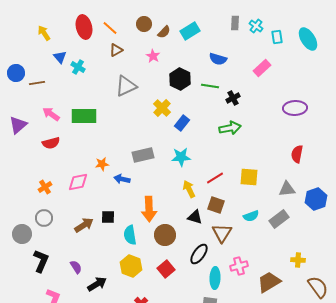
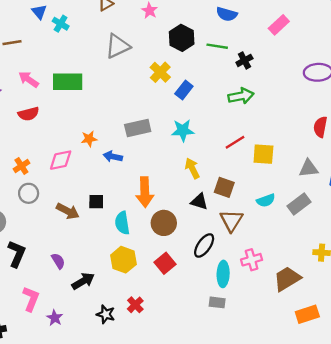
red line: (215, 178) -> (235, 142), moved
gray circle: (44, 218) -> (29, 193), moved
brown arrow: (84, 225) -> (68, 211), turned 60

